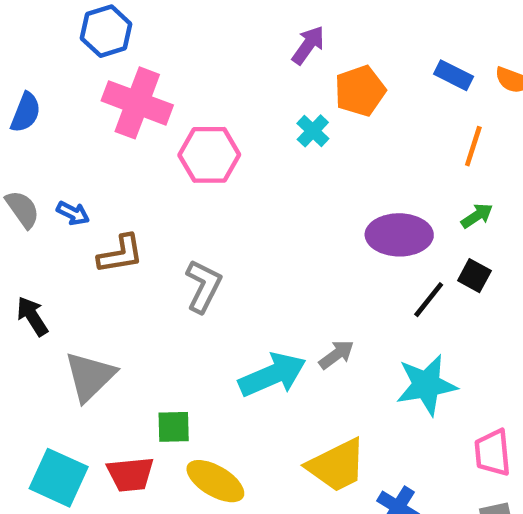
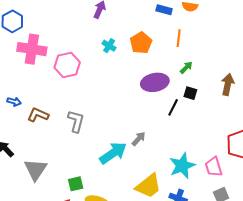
orange pentagon: (360, 91) -> (141, 43), moved
brown L-shape: (120, 254) -> (38, 115), turned -135
cyan star: (426, 385) -> (182, 166), moved

